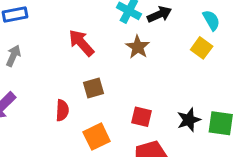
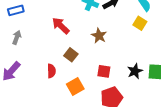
brown star: (138, 47) -> (99, 36), moved
brown square: (93, 88) -> (71, 55), turned -32

